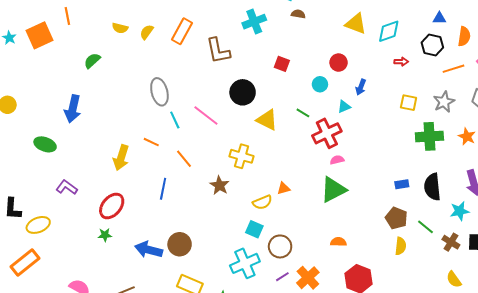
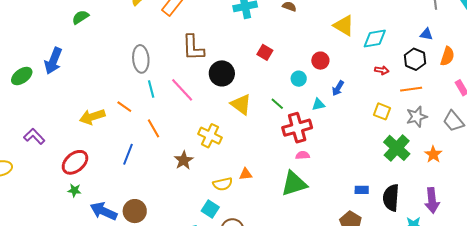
brown L-shape: (218, 51) -> (193, 48), moved
orange line: (453, 69) -> (411, 89), moved
green cross: (429, 136) -> (397, 148), turned 36
green ellipse: (45, 144) -> (22, 76), moved, turned -65
yellow arrow: (121, 158) -> (92, 117), turned 45
green star: (105, 235) -> (74, 190), moved

